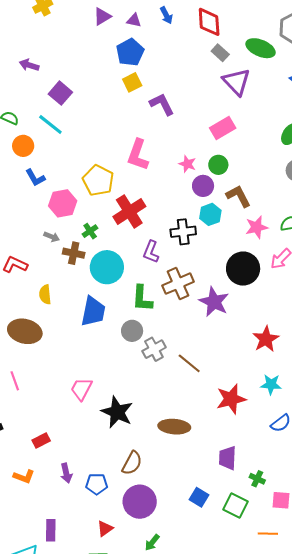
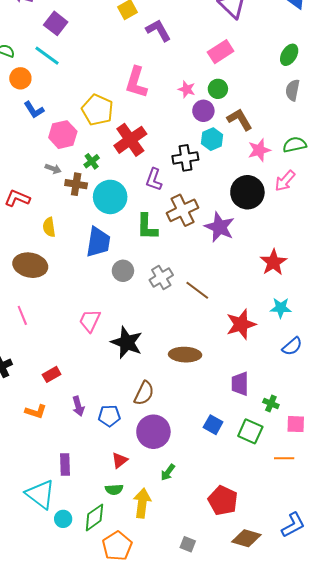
gray circle: (132, 331) -> (123, 271), moved

